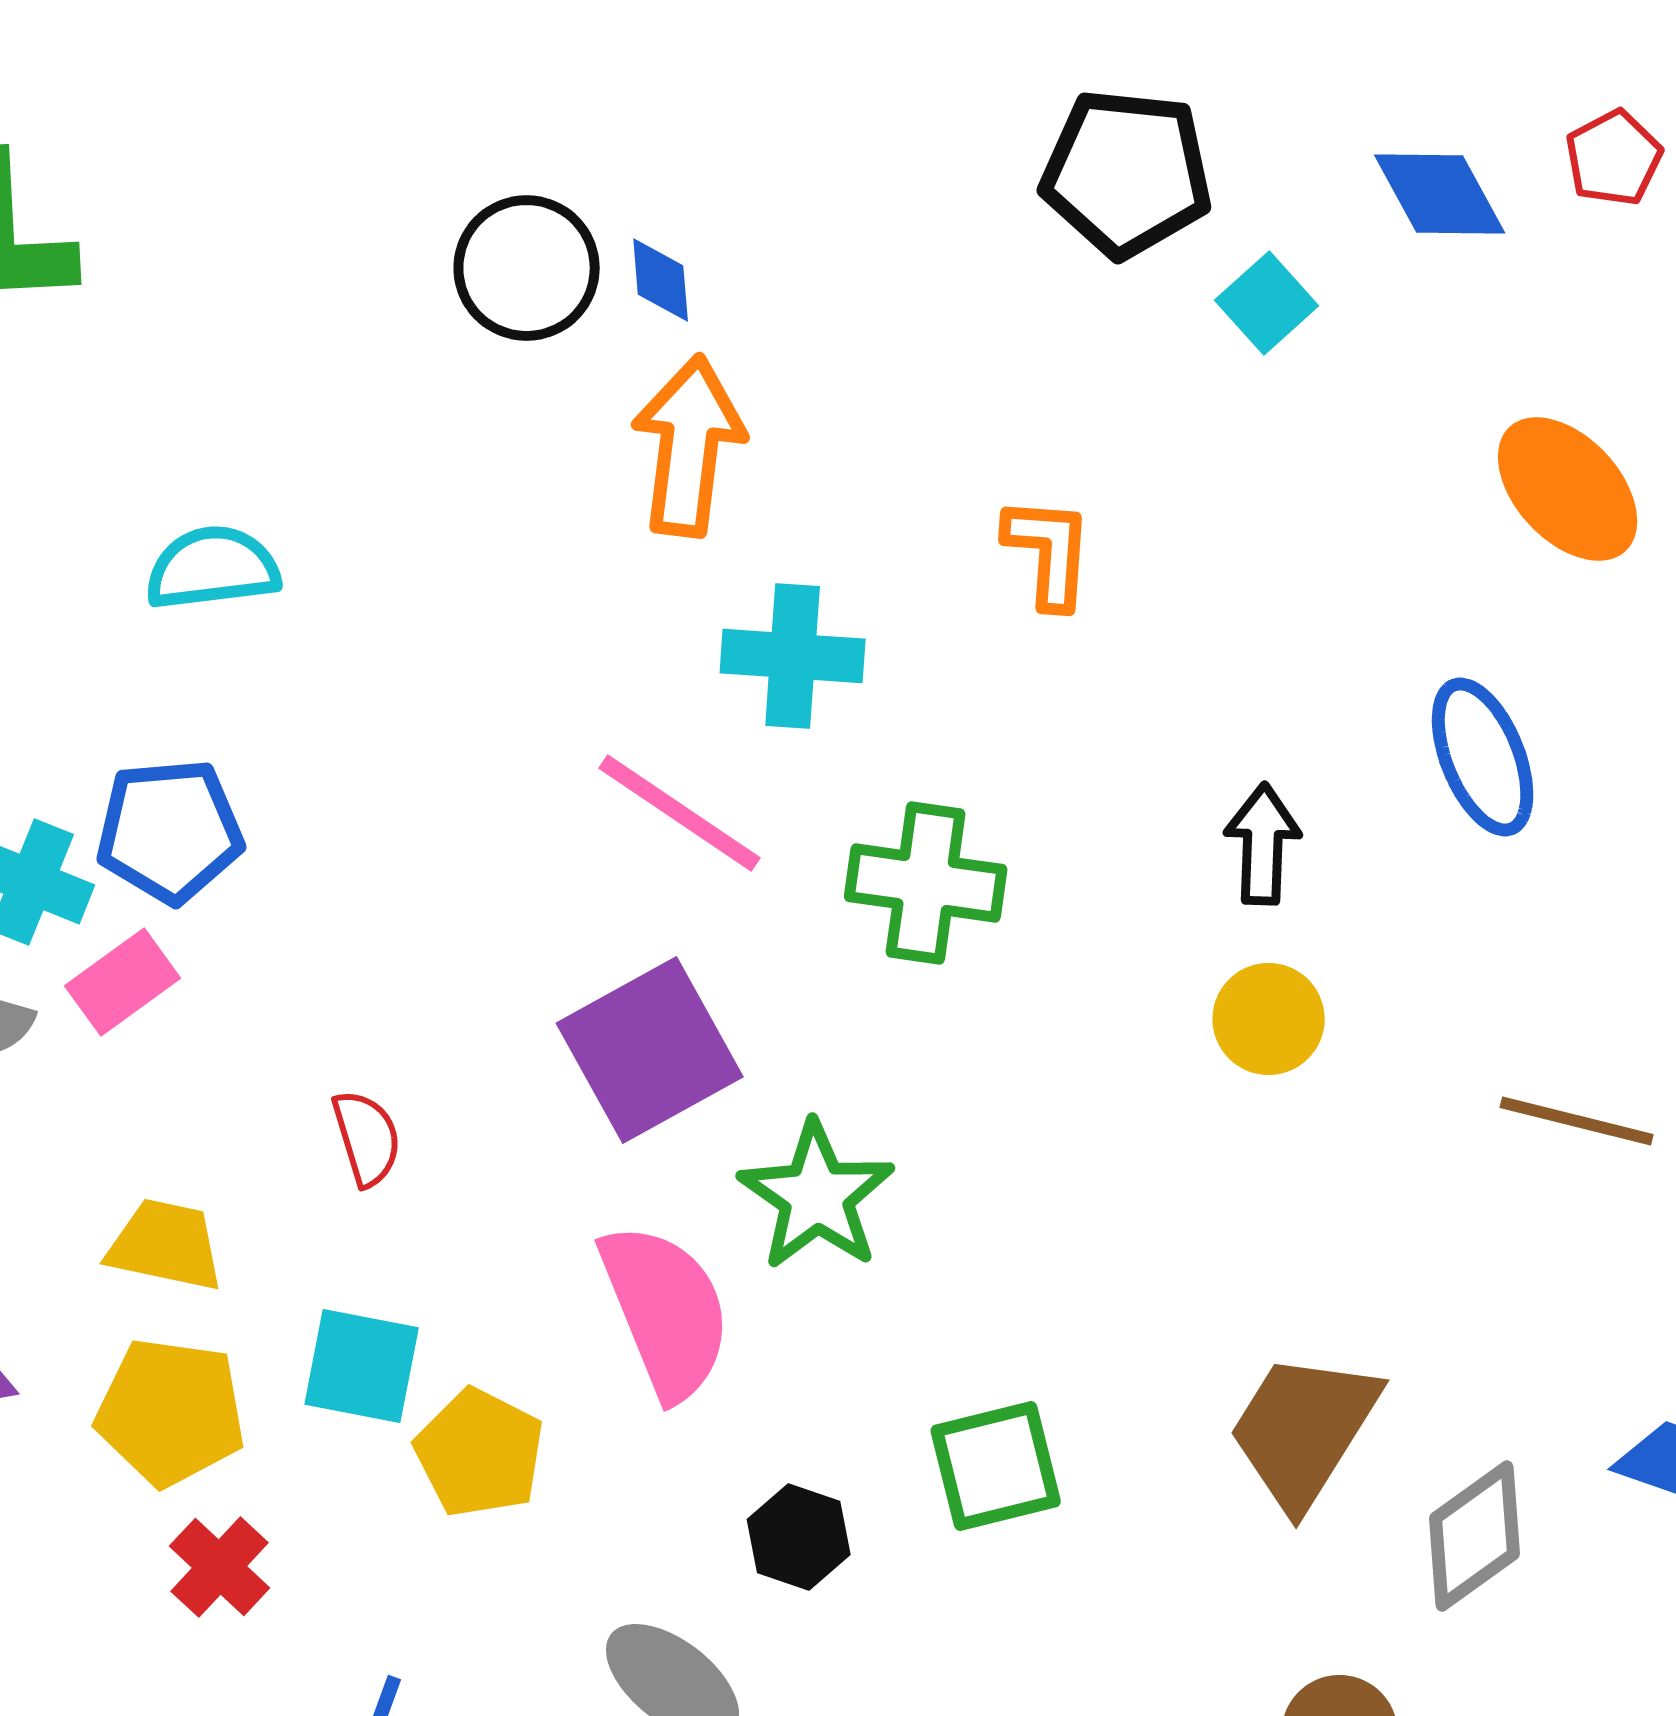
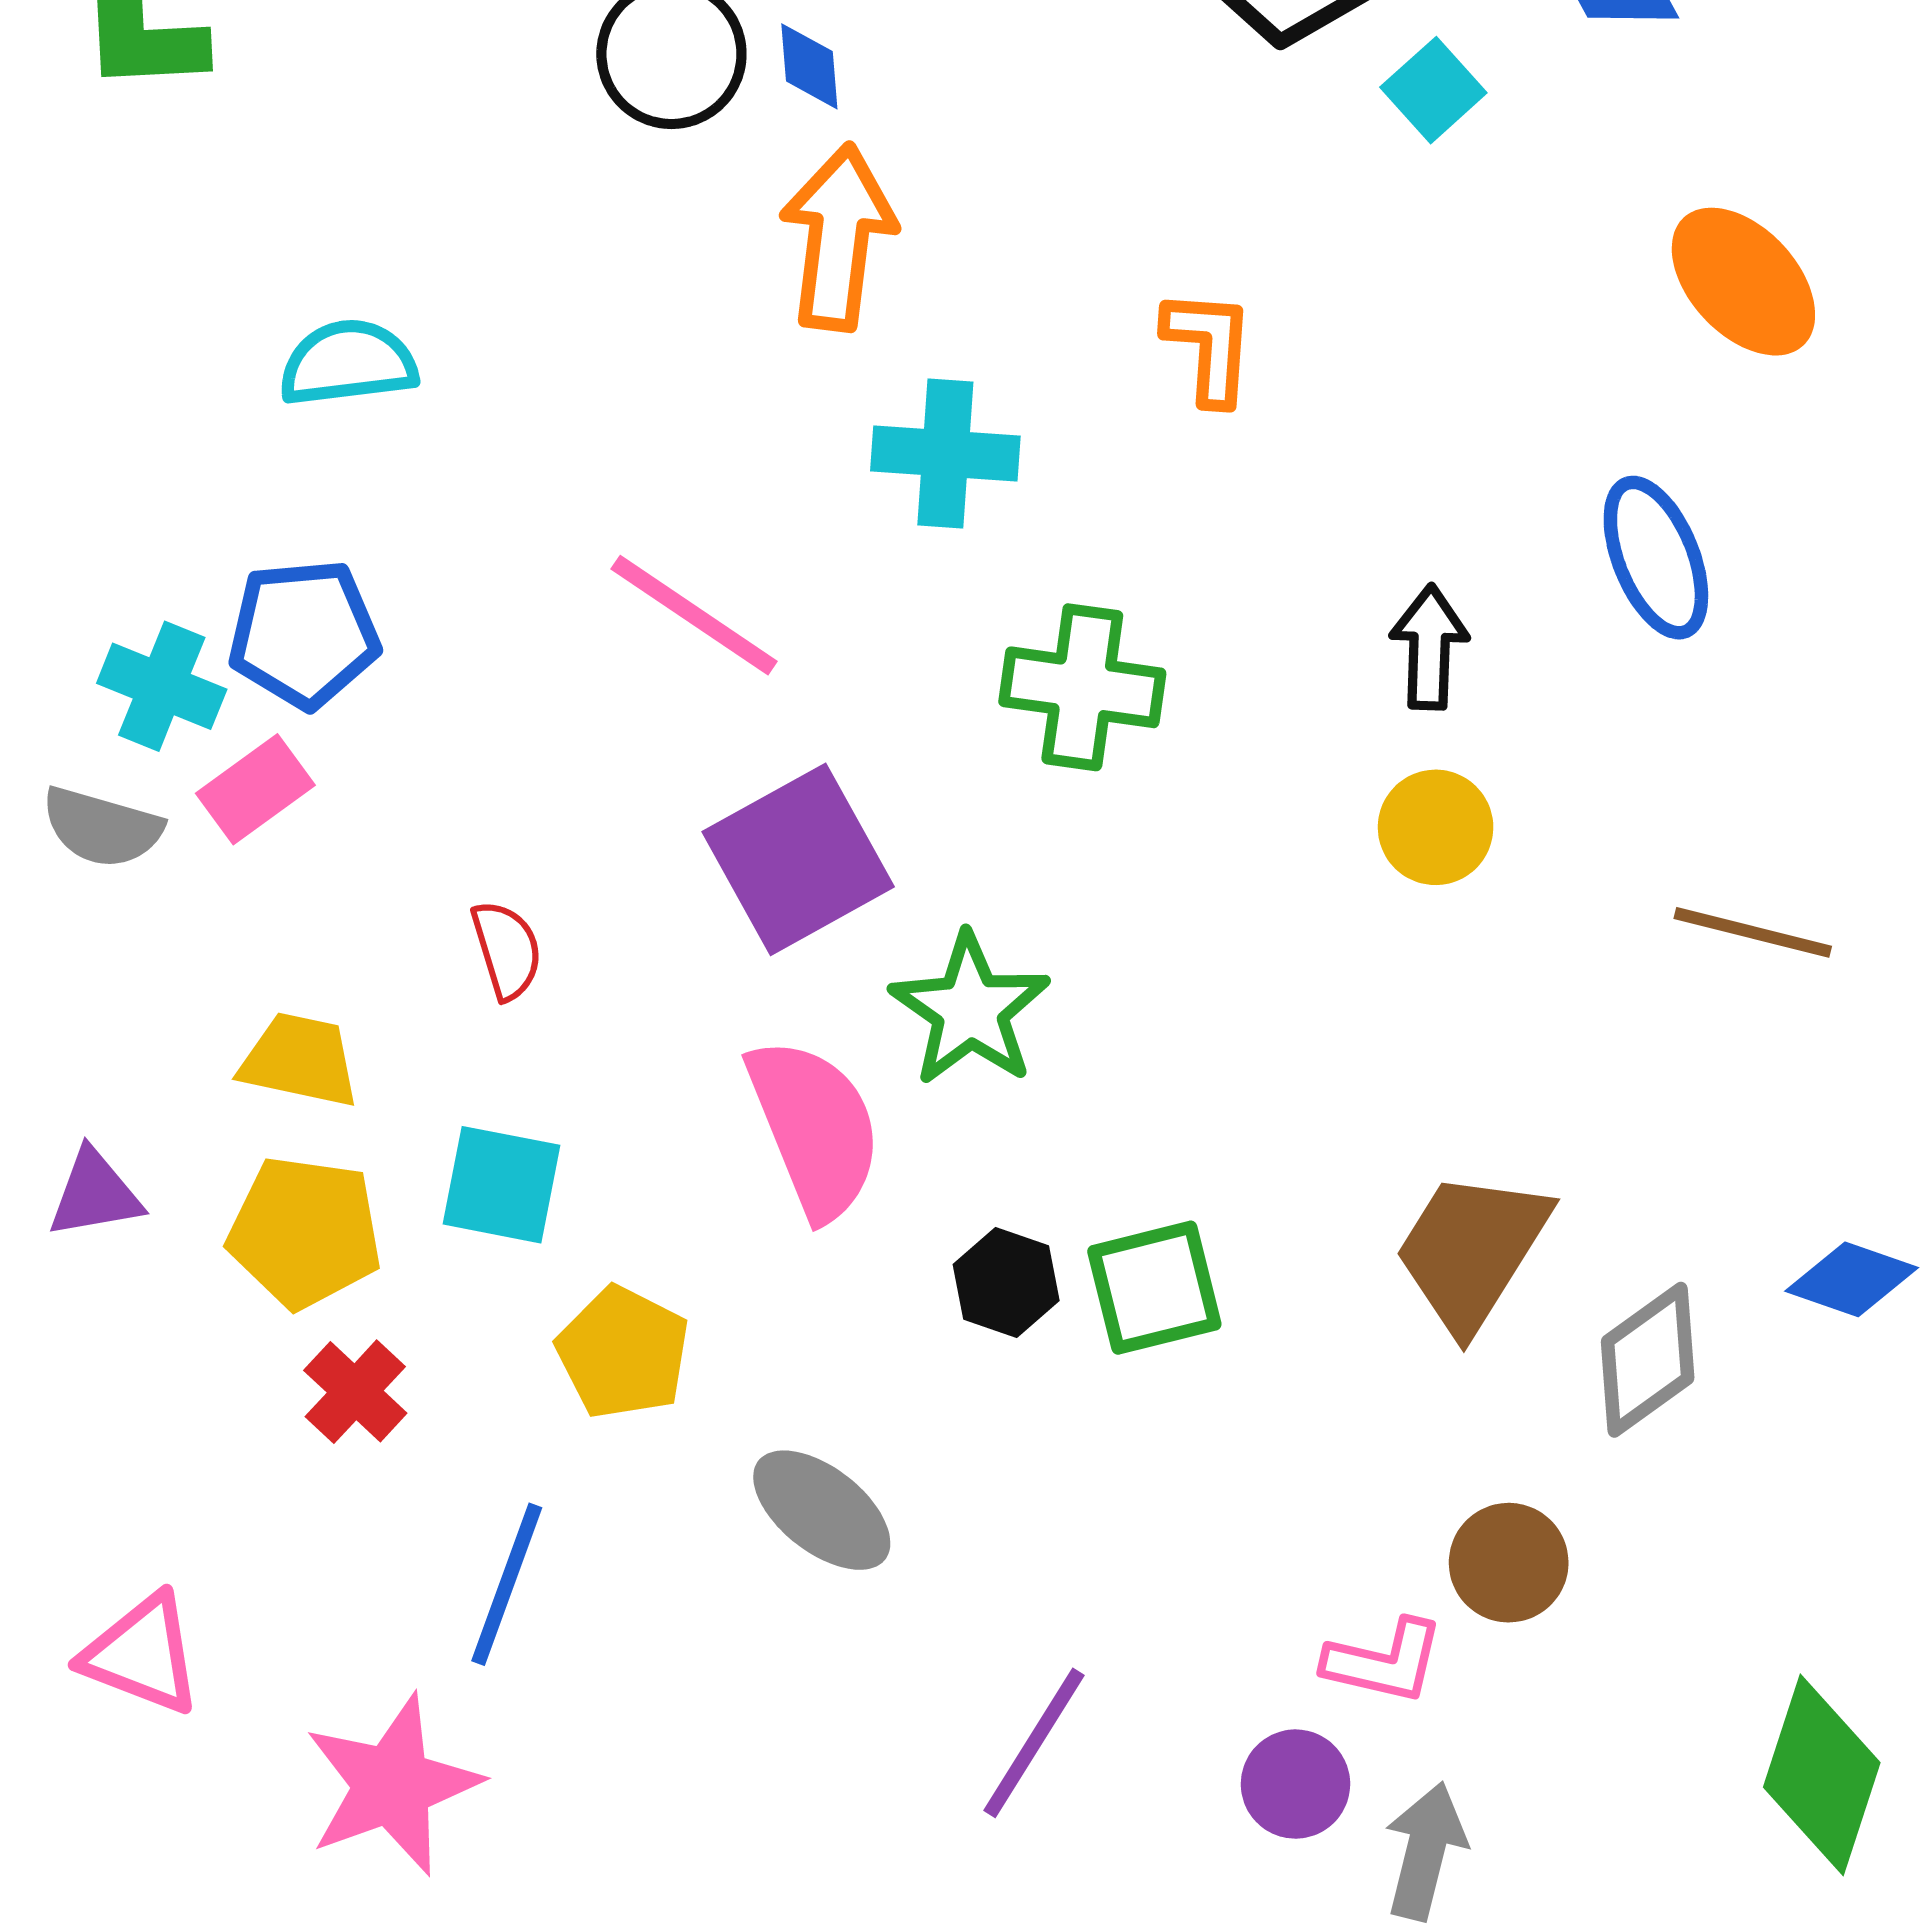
pink line: (680, 813) -> (694, 615), moved
yellow pentagon: (480, 1453) -> (623, 1353), moved
black hexagon: (799, 1537) -> (1006, 1283), moved

